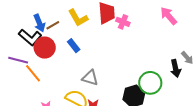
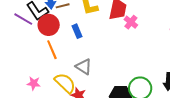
purple line: (18, 60) -> (23, 19), moved
orange line: (33, 73) -> (52, 50), moved

